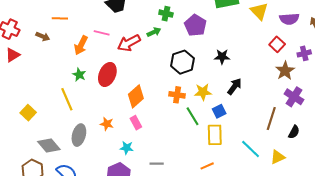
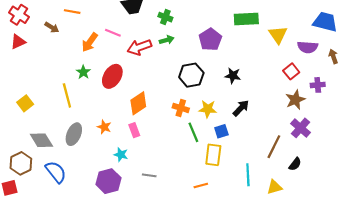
green cross: (166, 14) -> (165, 17), moved
cyan line: (251, 149) -> (248, 175), turned 35

